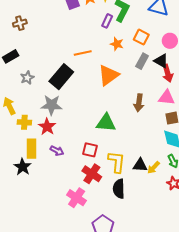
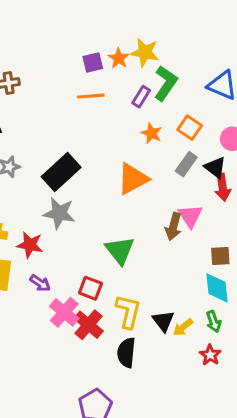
orange line: (83, 53) -> (91, 96), moved
pink triangle: (166, 98) -> (190, 216), moved, turned 42
gray star: (52, 105) -> (59, 213), moved
green triangle: (106, 123) -> (120, 250), turned 40
red star: (47, 127) -> (30, 245), turned -30
black triangle: (140, 165) -> (163, 321), turned 42
pink cross: (77, 198) -> (64, 312), moved

